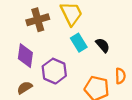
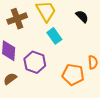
black semicircle: (103, 45) -> (82, 16), moved

